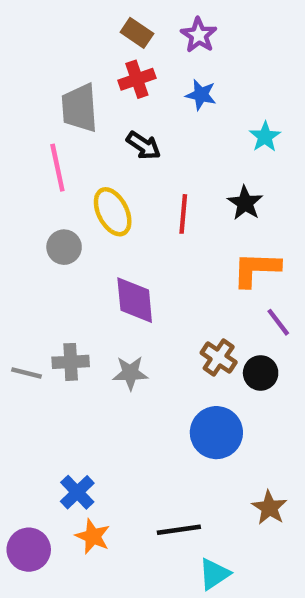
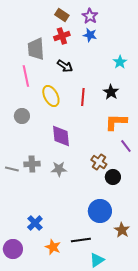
blue star: (201, 95) -> (90, 35), moved
gray circle: (64, 247) -> (22, 116), moved
black circle: (261, 373) -> (113, 177), moved
blue circle: (216, 433) -> (100, 211), moved
orange star: (93, 536) -> (53, 247), moved

